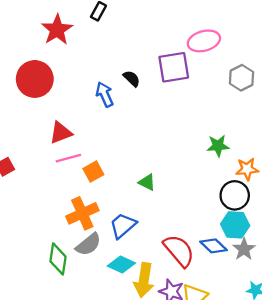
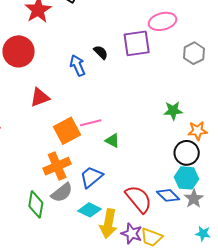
pink line: (68, 158) -> (91, 123), moved
orange square: (93, 172) -> (67, 131), size x1.5

